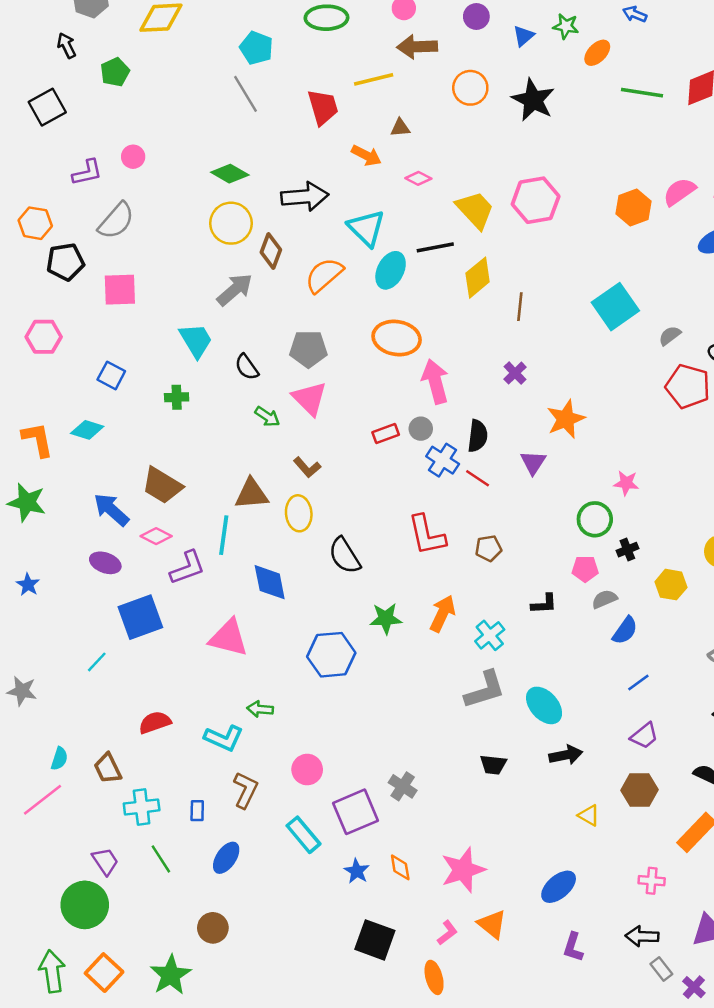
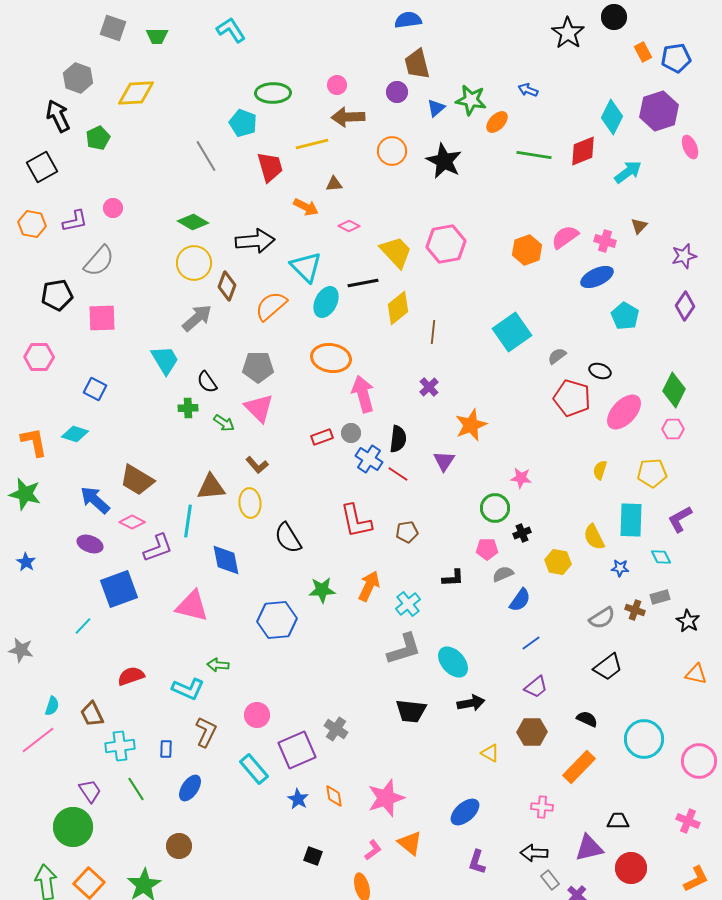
green star: (566, 26) -> (471, 100), size x1.4
black arrow: (67, 46) -> (58, 116), size x1.5
cyan pentagon: (256, 48) -> (243, 123), moved
orange hexagon: (35, 223) -> (32, 224), moved
green cross: (177, 397) -> (188, 408), moved
black trapezoid: (493, 765) -> (411, 711), size x1.4
black square: (375, 940) -> (313, 856), size x0.6

